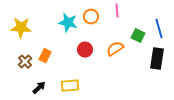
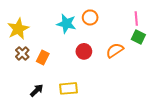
pink line: (117, 11) -> (136, 19), moved
yellow star: (21, 28) -> (18, 29), turned -30
brown cross: (25, 62) -> (22, 53), moved

